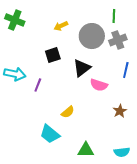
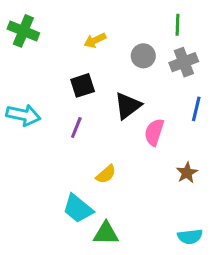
gray circle: (92, 36) -> (143, 56), size x0.6
purple line: (38, 85) -> (76, 128), moved
pink semicircle: (99, 85) -> (154, 132), turned 90
green triangle: (86, 150) -> (106, 233), moved

